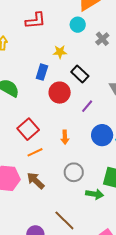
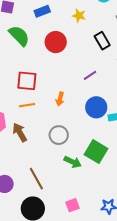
blue rectangle: (42, 72) -> (42, 11), moved, turned 35
black rectangle: (80, 74) -> (102, 41), moved
red circle: (60, 93) -> (56, 42), moved
red square: (28, 129) -> (27, 81), turned 30

